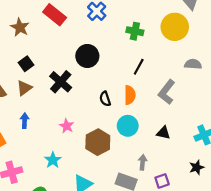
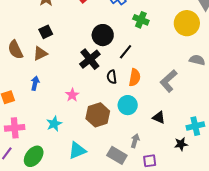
green cross: (135, 31) -> (141, 20), moved
black line: (139, 67) -> (126, 52), moved
black cross: (61, 82) -> (90, 59), moved
black star: (197, 167) -> (181, 144), moved

